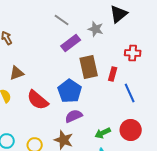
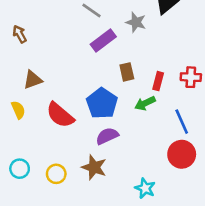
red cross: (133, 53) -> (191, 77), moved
brown rectangle: (89, 67) -> (127, 72), size x0.6
blue line: (130, 93) -> (182, 122), moved
green arrow: (103, 133) -> (145, 103), moved

